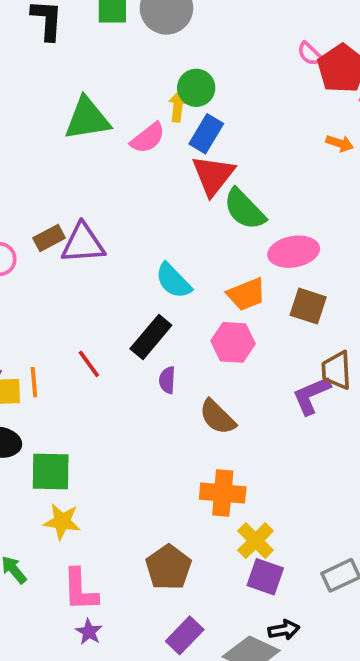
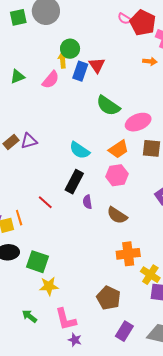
green triangle: (87, 119) -> (17, 77), size x0.6
red triangle: (213, 175) -> (97, 65), moved, size x0.7
purple triangle: (83, 243) -> (29, 141), size x0.7
green square: (51, 471) -> (37, 262), turned 30

